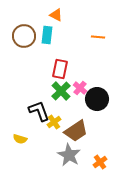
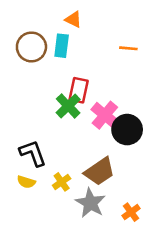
pink cross: (80, 88) -> (105, 115), size x1.5
green cross: (61, 91) -> (68, 106), moved
black L-shape: (39, 111) -> (33, 153), moved
yellow cross: (54, 122) -> (62, 182), moved

